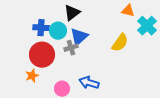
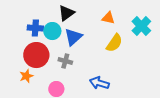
orange triangle: (128, 11) -> (108, 18), moved
gray cross: (71, 48) -> (65, 61), moved, turned 32
blue arrow: (89, 83) -> (99, 83), moved

